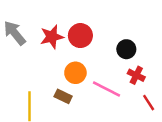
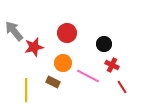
red star: (52, 37) -> (34, 47), moved

